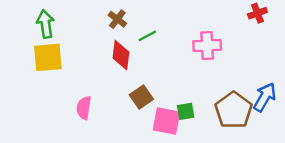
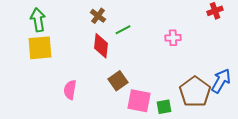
pink cross: (207, 46) -> (173, 38), size x0.7
green square: (186, 111) -> (164, 107), moved

